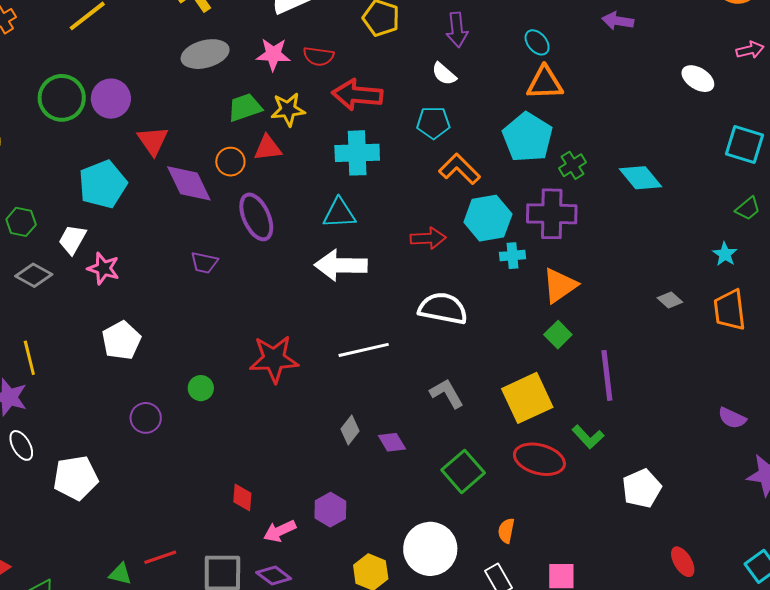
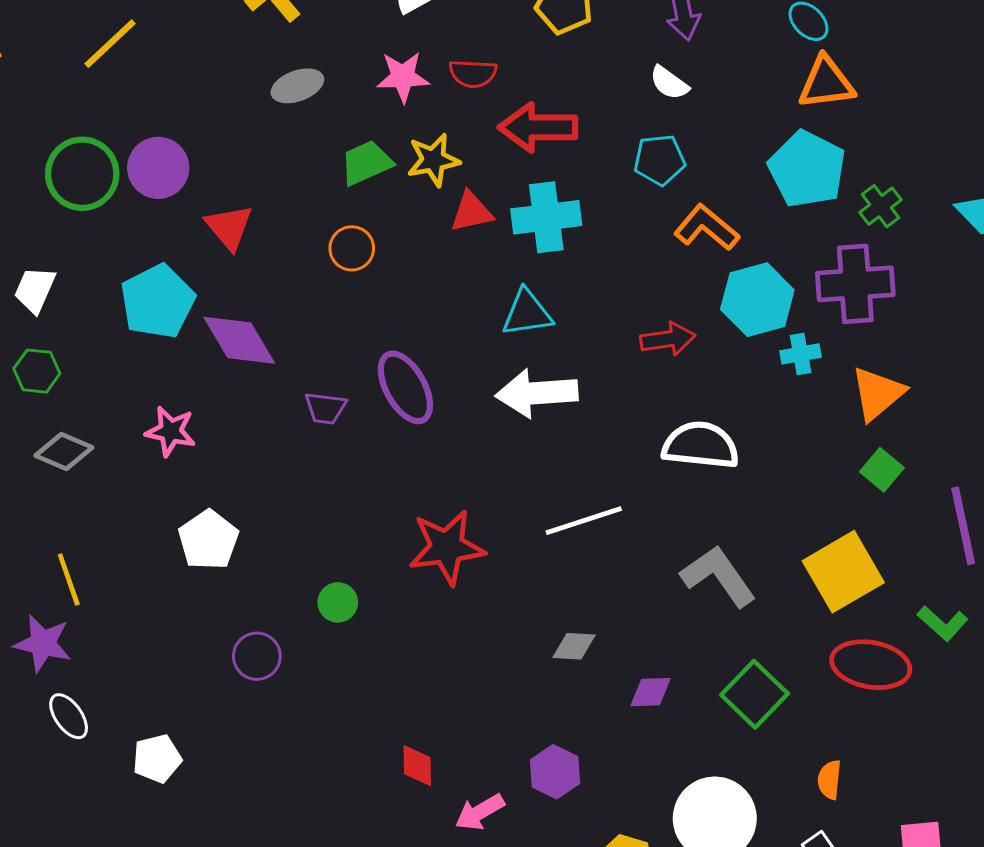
gray ellipse: (205, 54) -> (297, 86), size x0.7
red triangle: (268, 148) -> (472, 212), moved
purple diamond: (189, 183) -> (239, 340), moved
purple ellipse: (256, 217) -> (405, 387), moved
white trapezoid: (72, 239) -> (35, 290), moved
gray L-shape: (447, 393) -> (718, 576), size x1.4
gray diamond: (350, 430) -> (574, 646), turned 60
purple diamond: (392, 442) -> (651, 692), moved, turned -56
white pentagon: (76, 478) -> (157, 759), size x0.7

